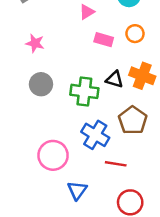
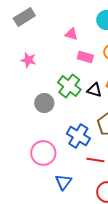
pink triangle: (87, 12) -> (71, 34), turned 48
gray circle: (41, 84) -> (44, 103), moved
green cross: (84, 91) -> (69, 86), moved, turned 30

